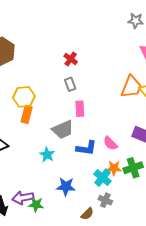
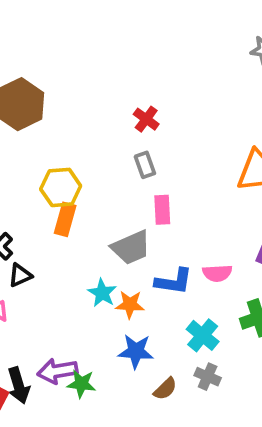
pink semicircle: (110, 143) -> (217, 273), turned -49
orange star: (114, 168) -> (130, 304), moved
brown semicircle: (87, 214) -> (165, 389), moved

